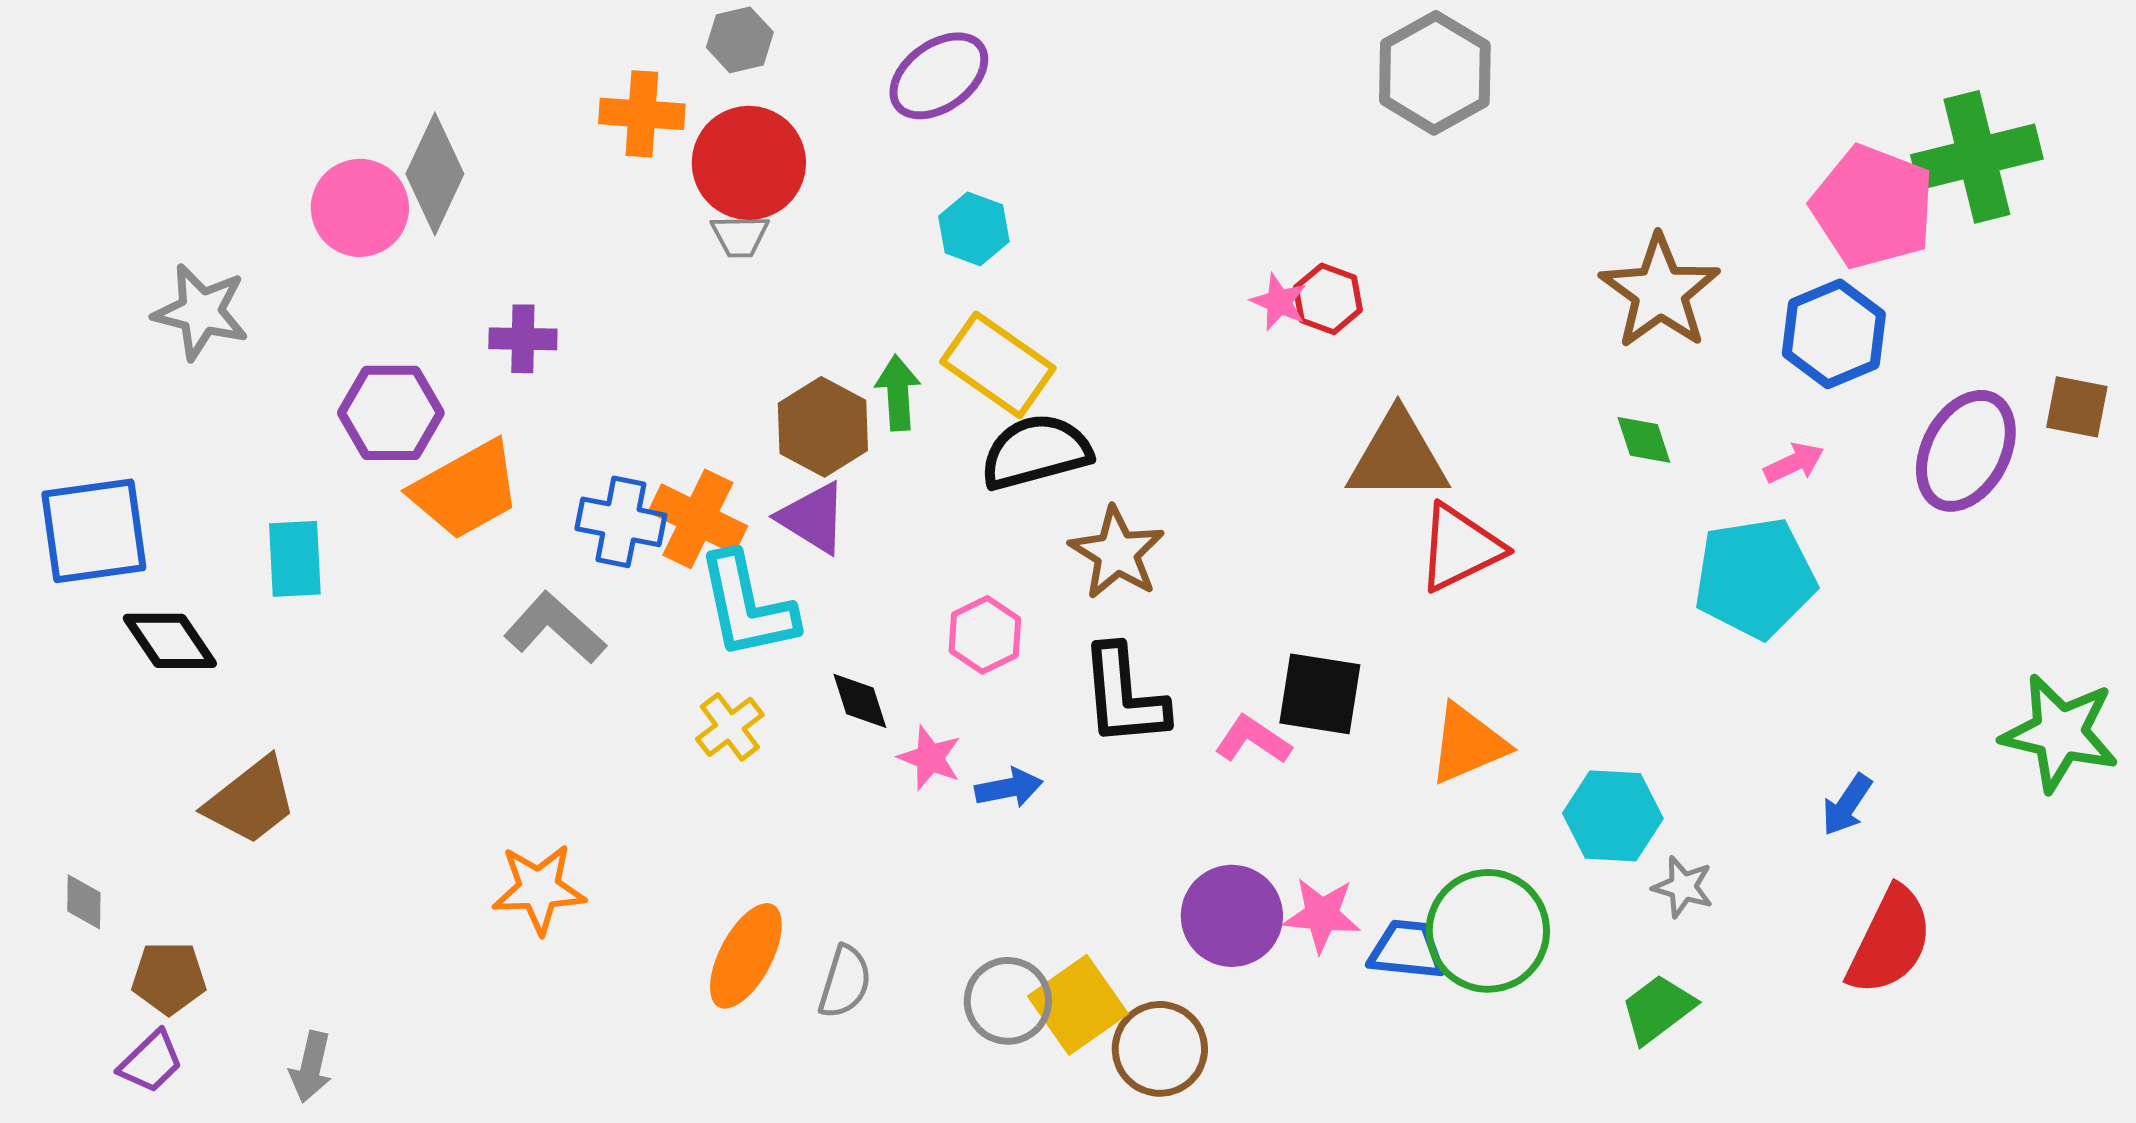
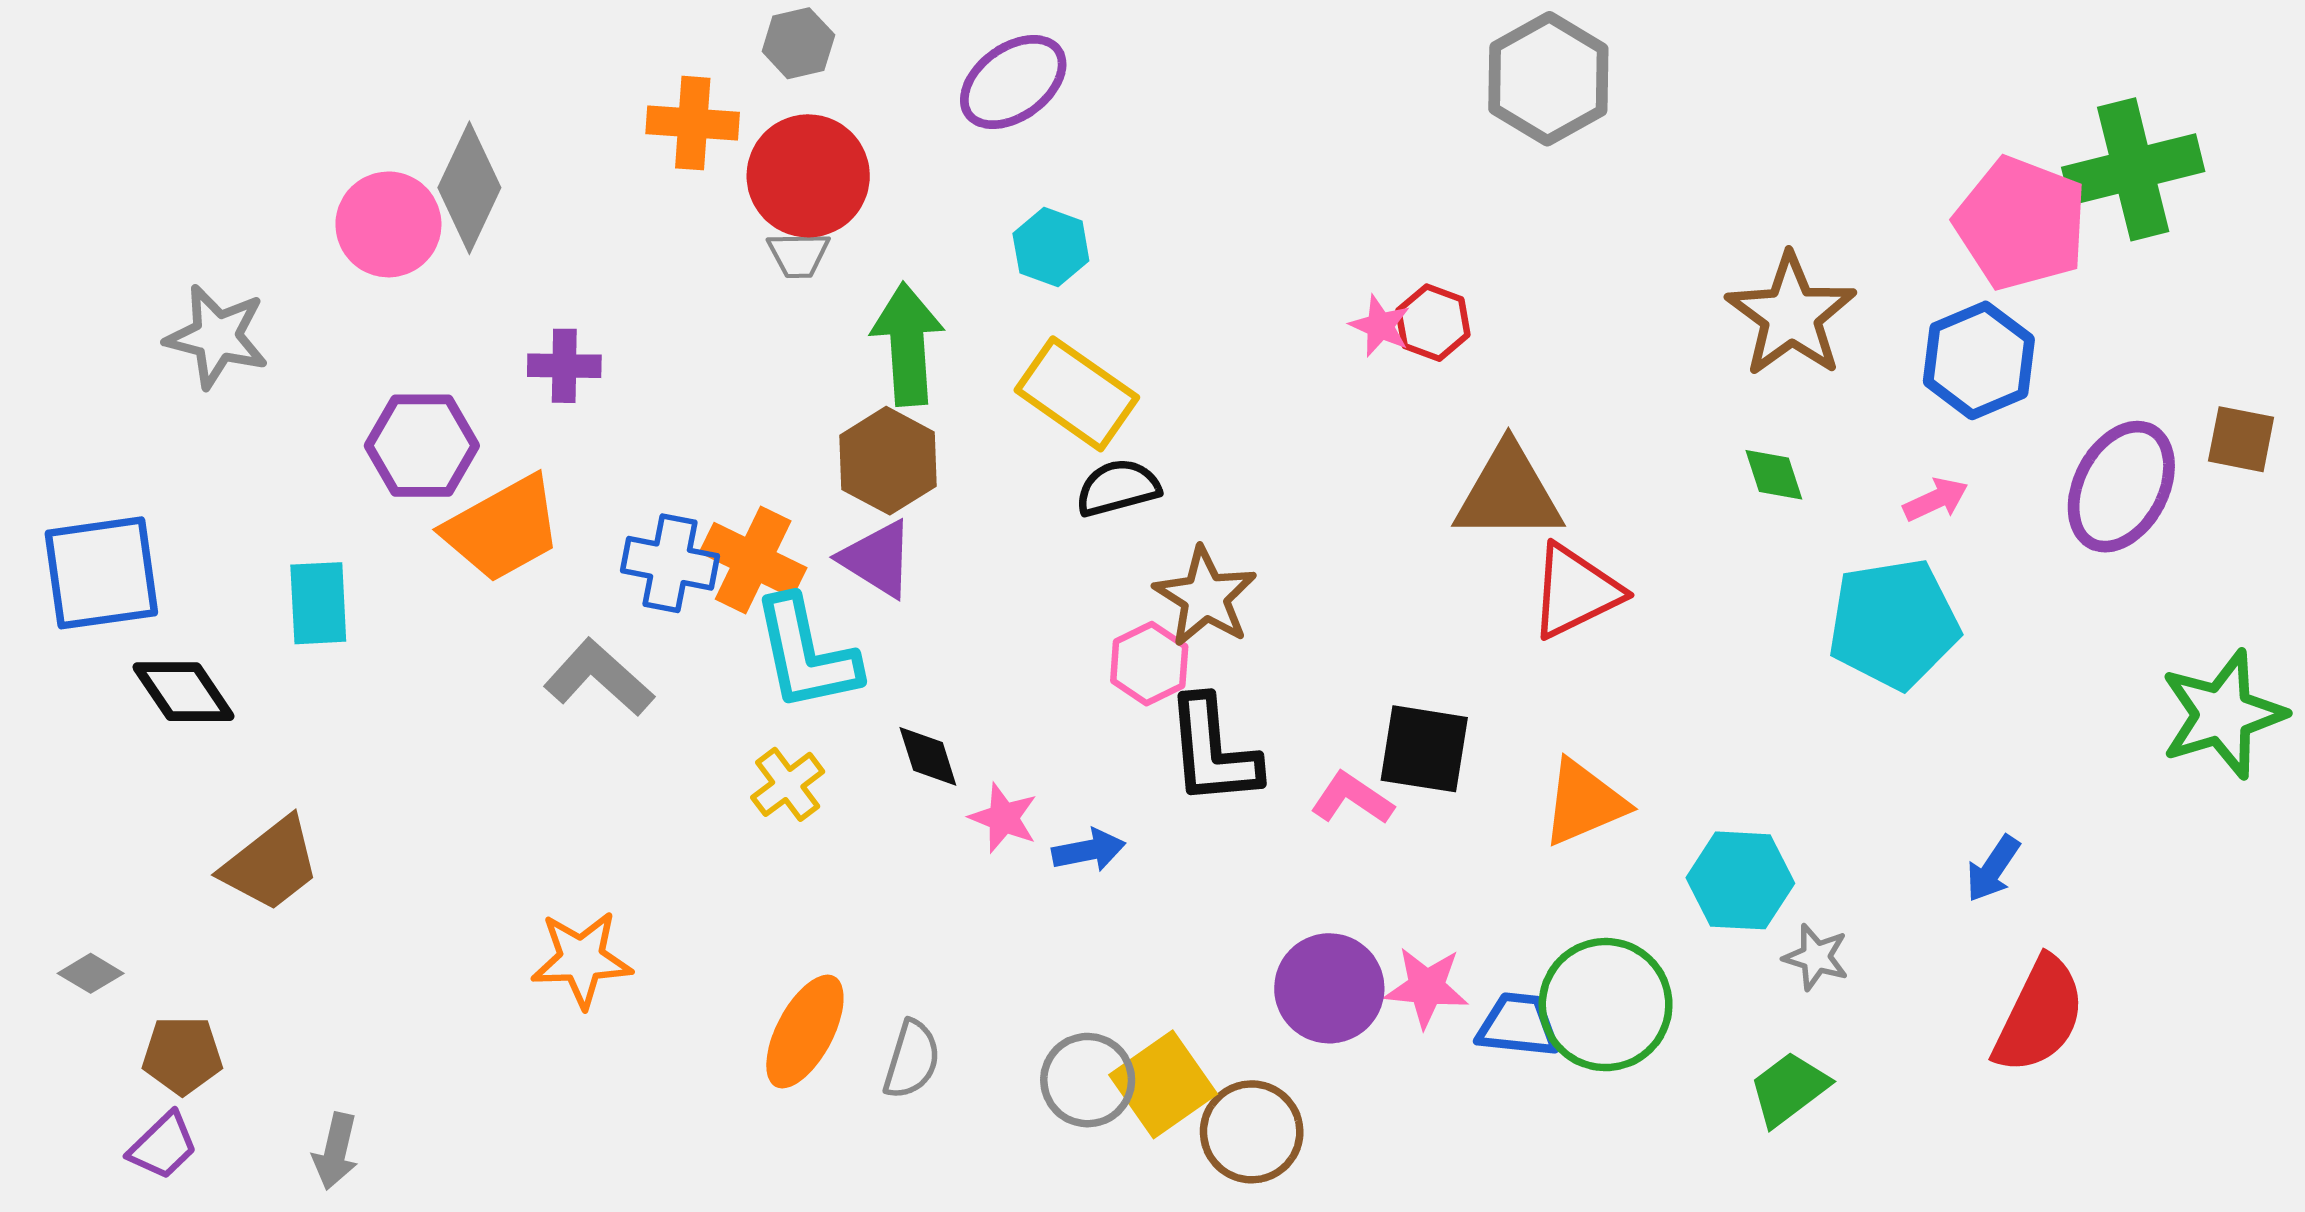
green arrow: (898, 393) -> (907, 344), moved, size x1.5
black semicircle: (1036, 452) -> (1118, 488), size x0.7
pink hexagon: (985, 635) -> (1149, 664), moved
green star: (2060, 733) -> (2223, 714), moved, turned -30
gray diamond: (84, 902) -> (91, 973), turned -60

